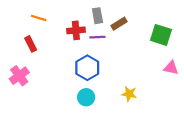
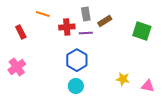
orange line: (39, 18) -> (43, 14), moved
red rectangle: (31, 44) -> (21, 32), moved
pink triangle: (171, 68) -> (148, 86), moved
yellow star: (129, 94) -> (123, 79), moved

